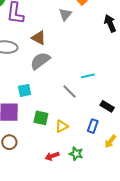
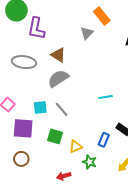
gray line: (70, 92) -> (62, 109), moved
blue rectangle: (93, 126) -> (104, 140), moved
green star: (76, 154) -> (89, 162), moved

